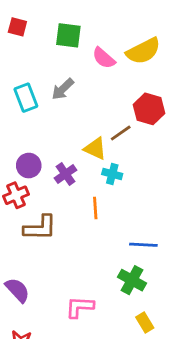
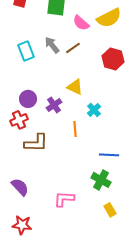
gray arrow: (63, 89) -> (52, 45), turned 96
brown line: (121, 133) -> (73, 48), moved
cyan cross: (112, 174) -> (94, 110), moved, turned 32

